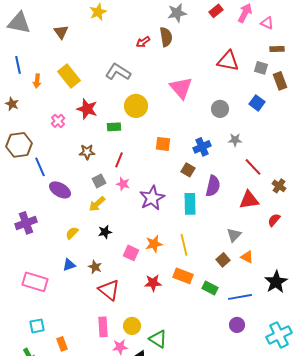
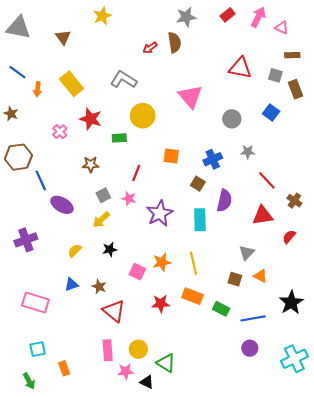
blue line: (18, 65) -> (17, 72), turned -42
red line: (119, 160) -> (136, 173), moved
brown square: (223, 260) -> (235, 279), turned -32

